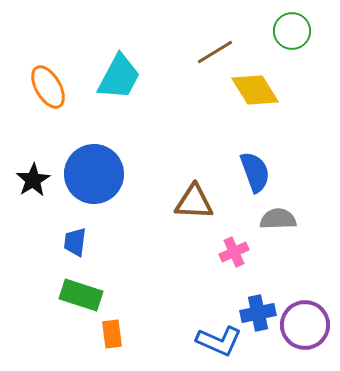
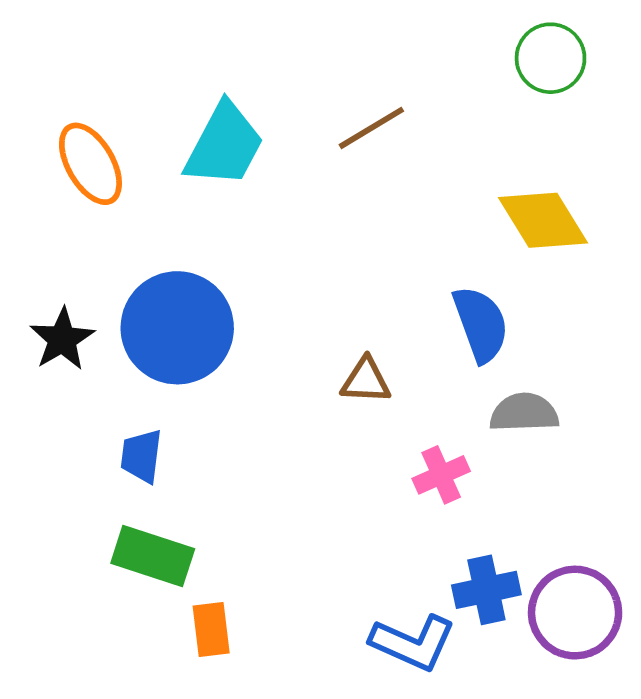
brown line: (215, 52) -> (371, 128), moved
yellow diamond: (255, 90) -> (543, 220), moved
brown triangle: (194, 202) -> (366, 381), size x0.7

